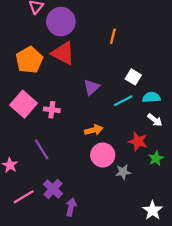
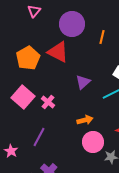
purple circle: (61, 22) -> (72, 24), moved
pink cross: (52, 110) -> (48, 102), turned 32
purple line: (42, 149) -> (39, 137), turned 60

